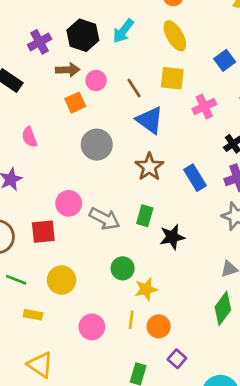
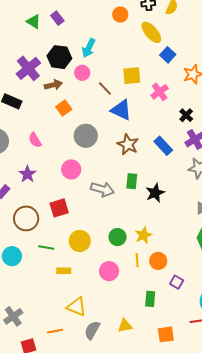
yellow ellipse: (175, 36) -> (151, 32), moved
purple cross: (40, 42) -> (28, 68), size x1.4
pink circle: (96, 80) -> (82, 73), moved
pink circle: (69, 203) -> (71, 169), moved
green circle: (123, 268) -> (118, 237), moved

